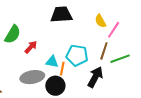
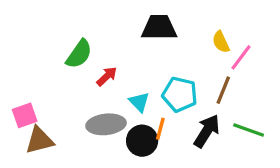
green line: (120, 59) -> (249, 130), moved, turned 36
cyan triangle: (52, 62) -> (139, 102), turned 32
orange line: (62, 69) -> (160, 129), moved

